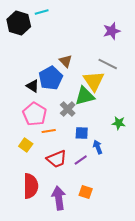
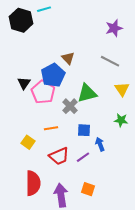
yellow triangle: (94, 81) -> (122, 89), moved, size x0.7
black triangle: (33, 86) -> (24, 83), moved, turned 32
pink pentagon: (35, 114) -> (43, 92), moved

